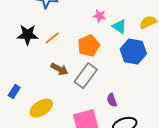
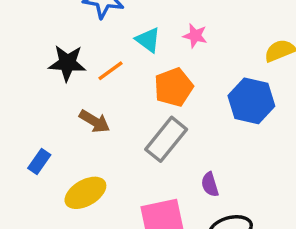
cyan triangle: (119, 26) -> (148, 40), moved
brown arrow: (59, 69) -> (94, 121), moved

